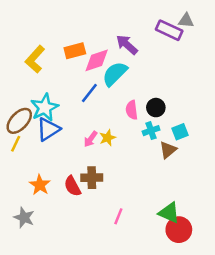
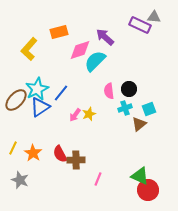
orange rectangle: (75, 51) -> (59, 32), moved
blue line: (89, 93) -> (61, 93), moved
yellow line: (16, 144) -> (13, 148), moved
brown cross: (92, 178) -> (76, 160), moved

